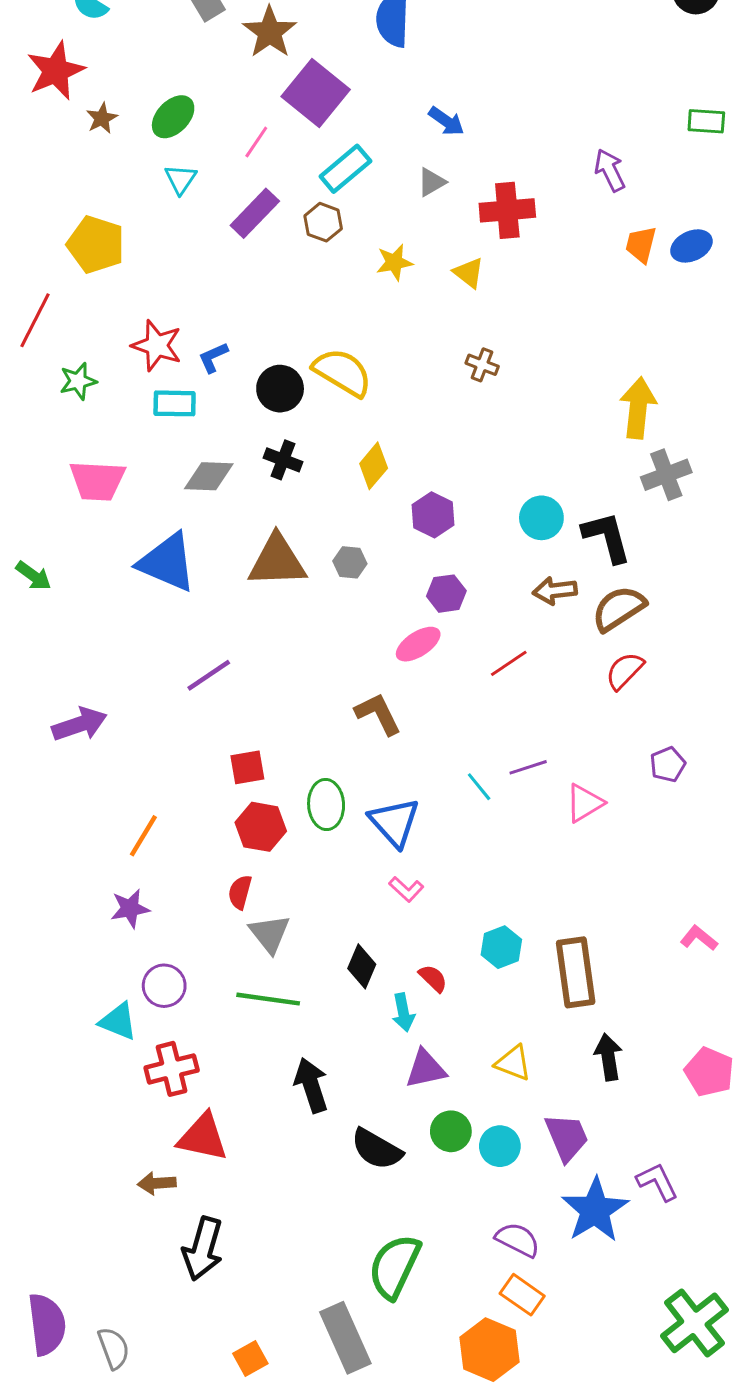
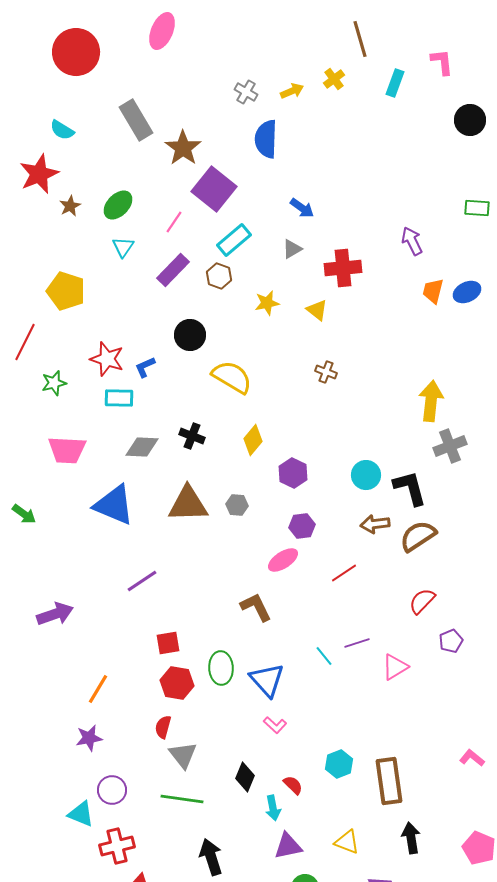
black circle: (280, 389) -> (190, 335), moved
red semicircle: (625, 671) -> (422, 601), moved

